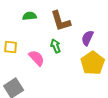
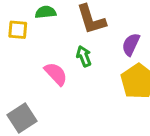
yellow square: (11, 47) -> (18, 30), moved

